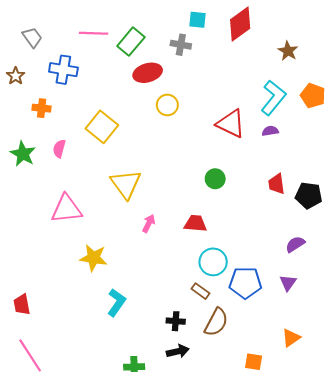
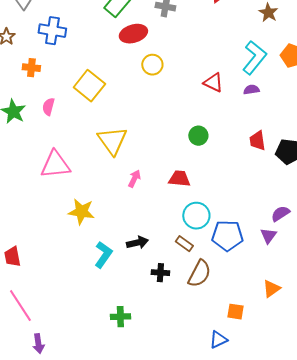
red triangle: (231, 124) -> (213, 83), size x0.7
purple semicircle: (295, 244) -> (280, 214), moved
black arrow: (178, 351) -> (137, 243), moved

